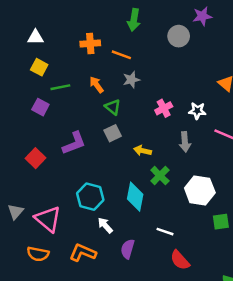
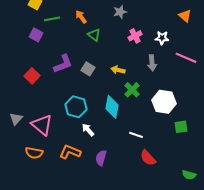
gray star: (131, 80) -> (120, 12), moved
gray square: (113, 133) -> (88, 69), moved, turned -32
purple semicircle: (128, 249) -> (101, 158), moved

